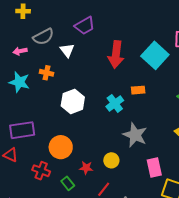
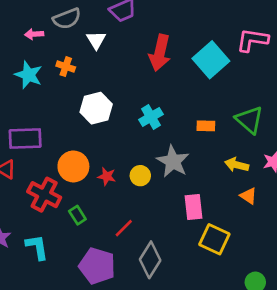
orange rectangle: (138, 90) -> (206, 126), moved
yellow circle: (111, 160) -> (140, 176), moved
red star: (86, 168) -> (107, 176), moved
red cross: (41, 171) -> (44, 195), size x1.4

